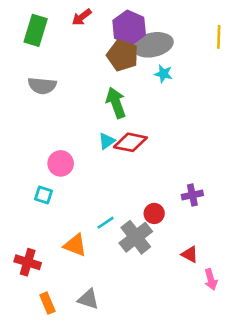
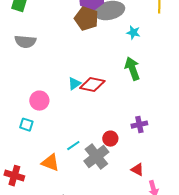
cyan star: (163, 74) -> (133, 33), moved
green arrow: (116, 103) -> (132, 69), moved

